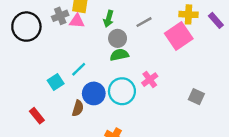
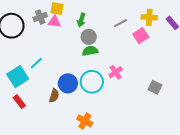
gray line: (144, 22) -> (120, 23), moved
pink square: (179, 36) -> (141, 36), size x0.7
cyan line: (79, 69) -> (36, 63), moved
cyan square: (56, 82) -> (18, 77), moved, size x1.5

